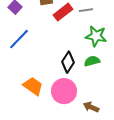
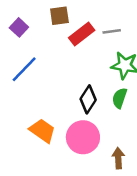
green semicircle: (92, 61) -> (120, 98), turned -56
brown arrow: (91, 107) -> (118, 158), turned 63

